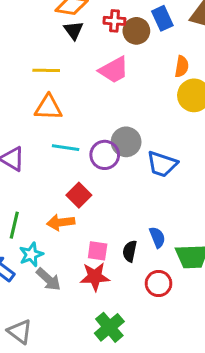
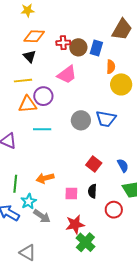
blue rectangle: (162, 18) -> (96, 48), moved, turned 49
black triangle: (74, 30) -> (30, 56), moved
purple circle: (105, 155) -> (43, 96), moved
blue trapezoid: (162, 164) -> (106, 119), moved
red square: (79, 195) -> (94, 164), moved
blue semicircle: (157, 237) -> (123, 165), moved
red star: (95, 277) -> (75, 224), moved

